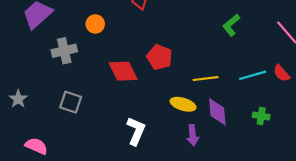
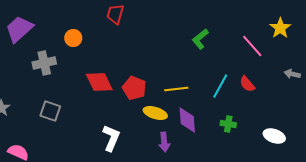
red pentagon: (159, 57) -> (134, 88), moved
cyan line: (253, 75) -> (220, 86), turned -45

